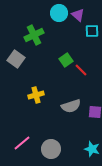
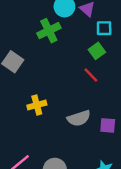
green cross: (34, 35) -> (49, 31), moved
green square: (66, 60) -> (97, 51), moved

